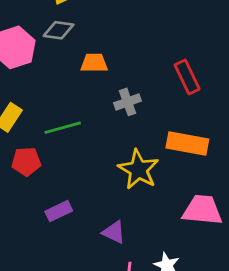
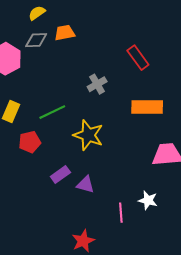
orange trapezoid: (94, 63) -> (65, 33), moved
yellow star: (138, 169) -> (88, 135), moved
purple triangle: (114, 232) -> (85, 184), moved

